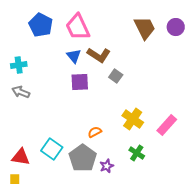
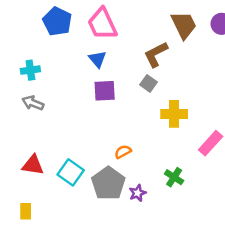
brown L-shape: (99, 55) -> (156, 54), moved, turned 120
yellow cross: (133, 119) -> (174, 114), moved, turned -35
red triangle: (21, 157) -> (33, 165), moved

